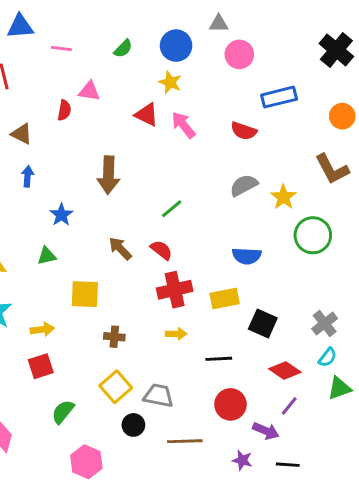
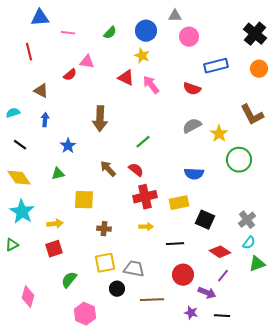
red semicircle: (64, 110) -> (70, 75), turned 40
orange circle: (342, 116) -> (259, 69), moved
yellow square: (116, 387) -> (105, 263), turned 30

